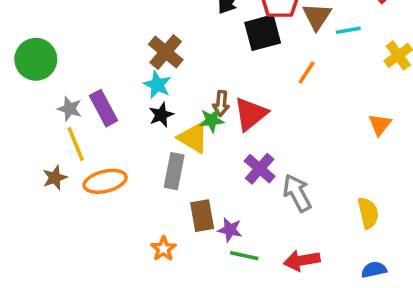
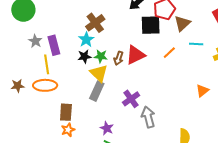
cyan line: (348, 30) -> (196, 44), moved
red triangle: (250, 114) -> (135, 55), moved
green star: (212, 120) -> (101, 56), moved
yellow line: (76, 144) -> (47, 64), moved
gray rectangle: (174, 171) -> (97, 91), moved
brown star: (55, 178) -> (18, 86), moved
brown rectangle: (202, 216) -> (66, 112), moved

